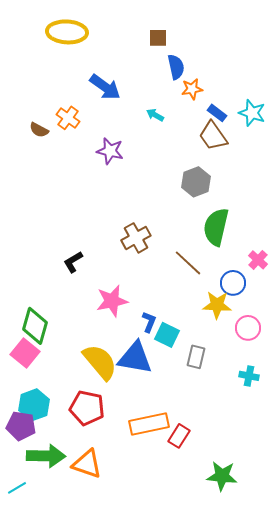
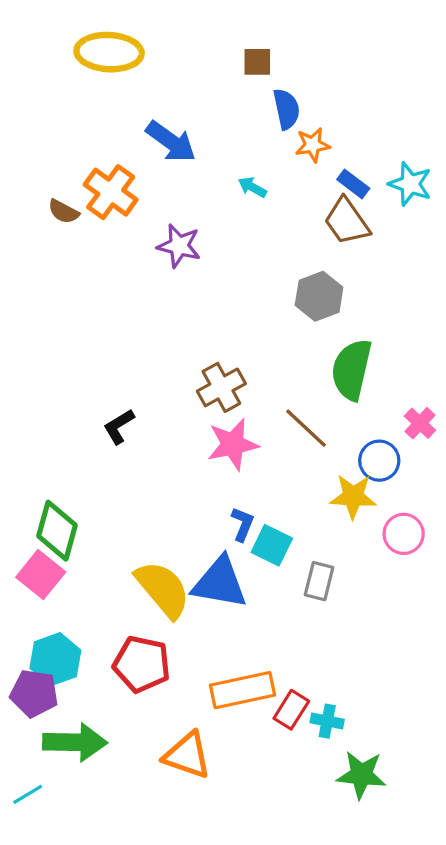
orange cross: (68, 118) -> (111, 192), size x1.4
pink star: (112, 301) -> (233, 444), moved
cyan cross: (249, 376) -> (327, 721), moved
orange triangle: (87, 464) -> (187, 755), moved

